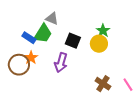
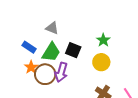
green trapezoid: (43, 34) -> (51, 52), moved
yellow circle: (99, 44) -> (101, 62), moved
brown circle: (19, 65) -> (45, 74), moved

